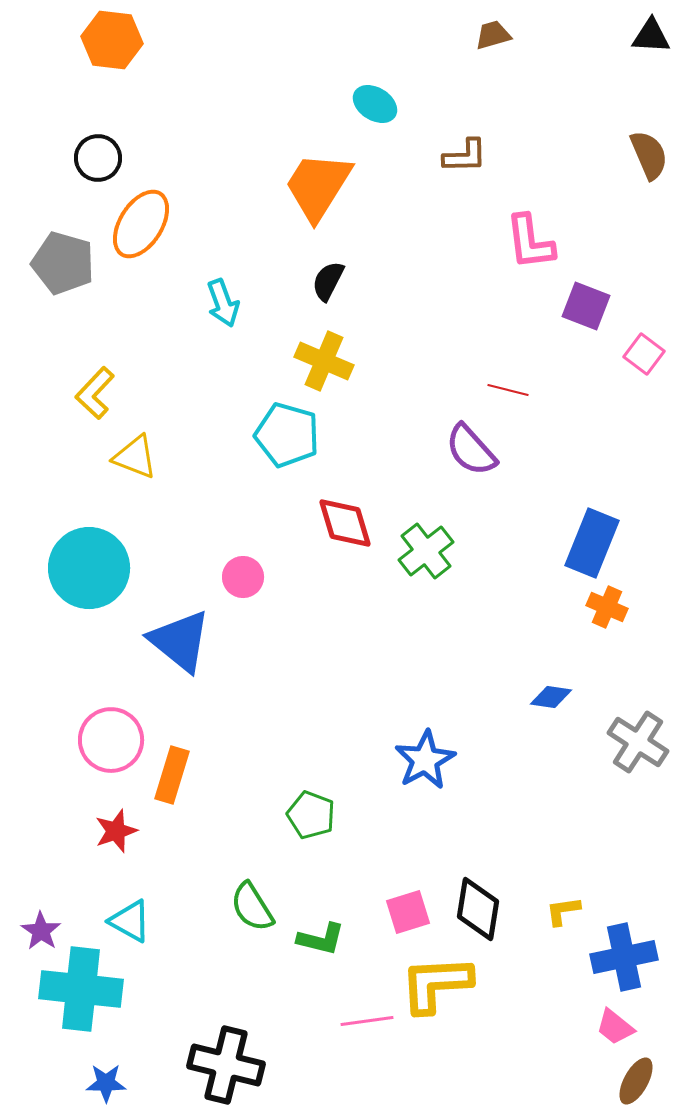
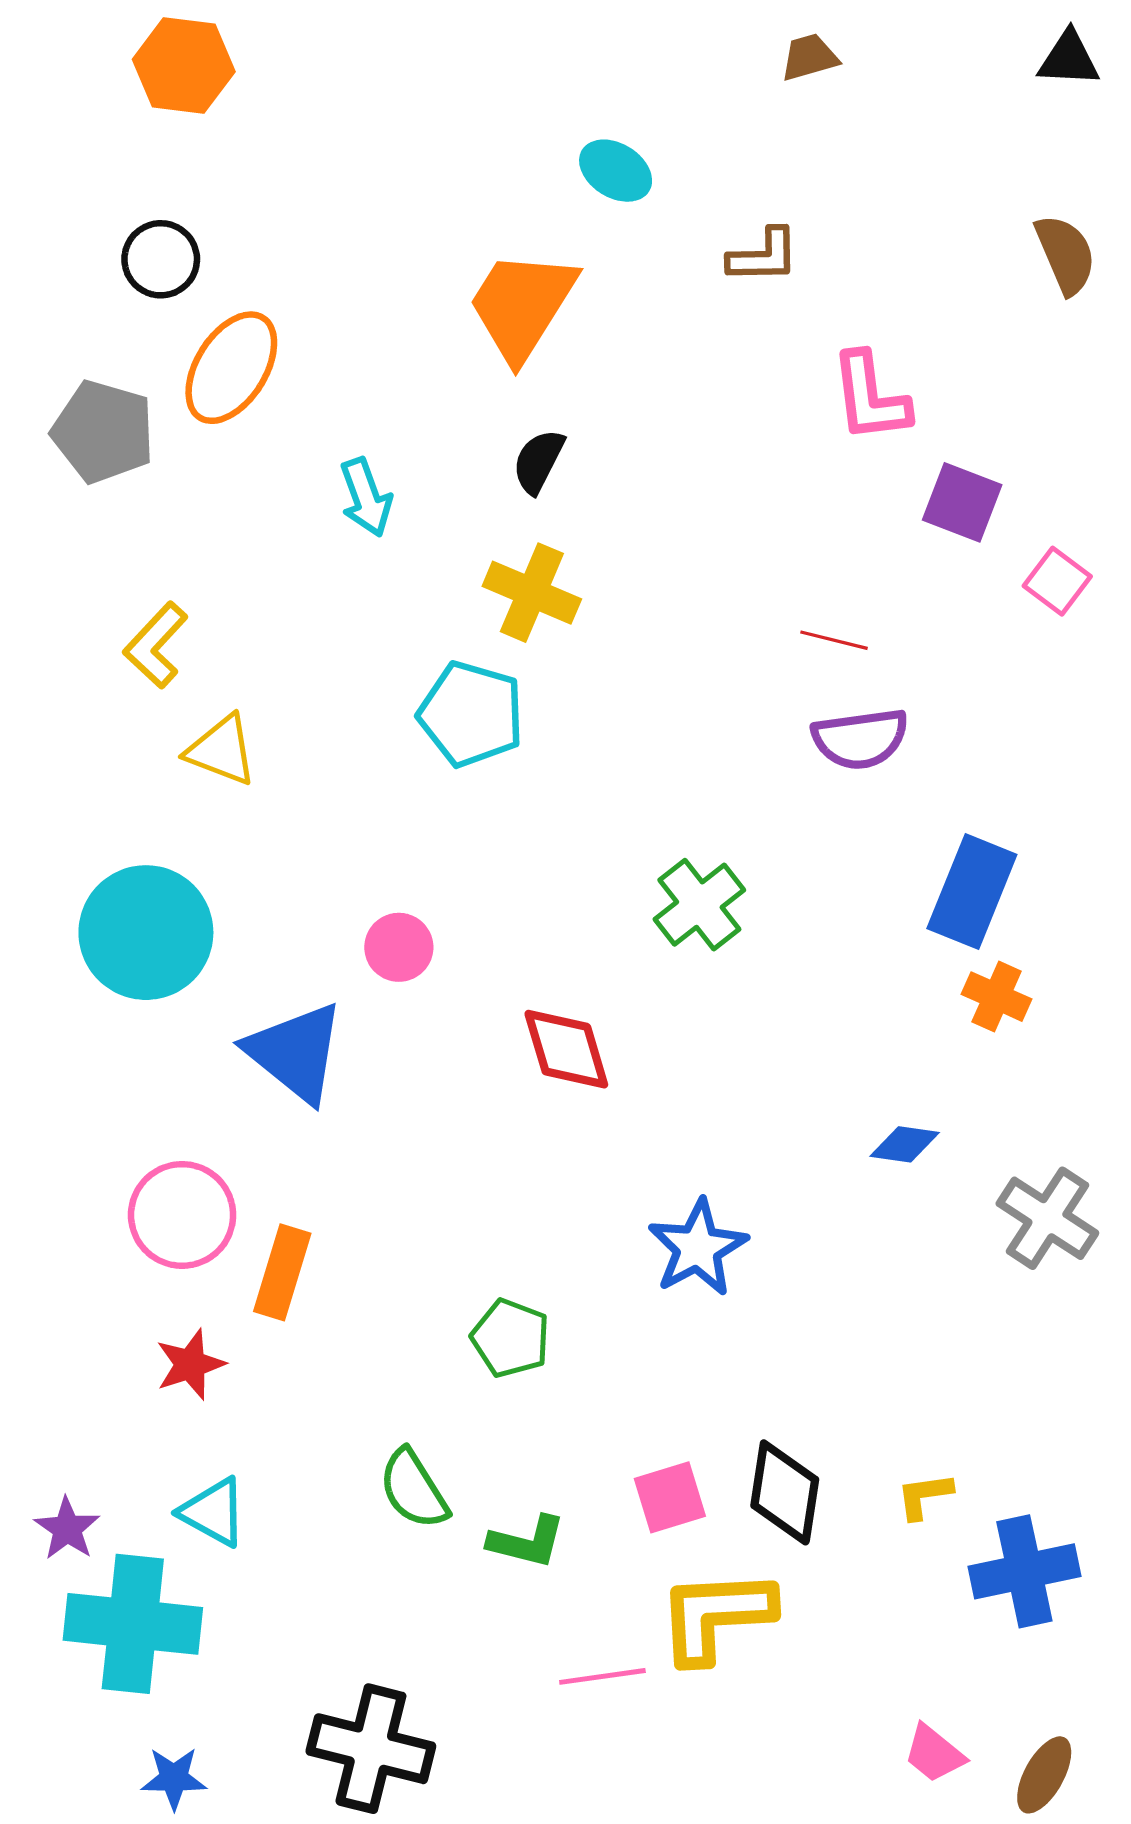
purple semicircle: (471, 450) -> (860, 739), moved, turned -56
red diamond: (345, 523) -> (566, 1049), moved
pink trapezoid: (615, 1027) -> (934, 1754), moved

